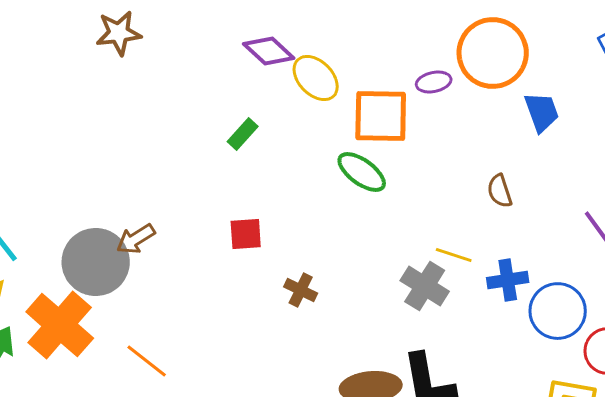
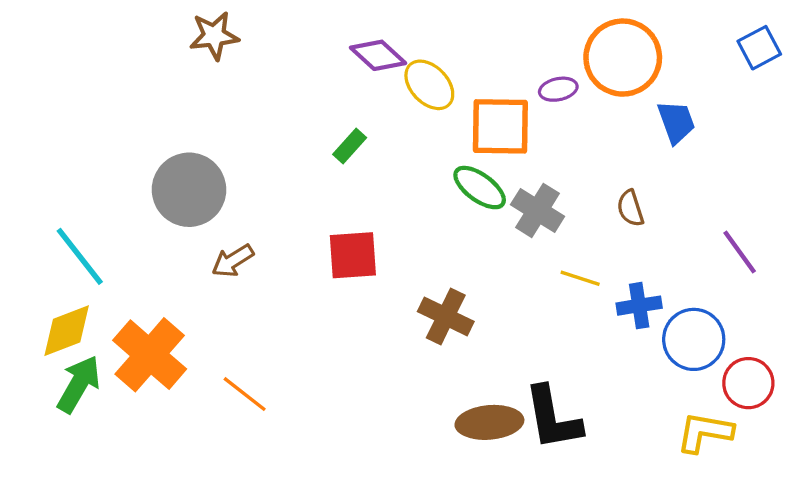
red square: (246, 234) -> (353, 255), size x1.4
gray circle: (96, 262) -> (189, 190), moved
gray cross: (425, 286) -> (538, 210), moved
brown cross: (301, 290) -> (446, 316), moved, size x1.5

